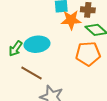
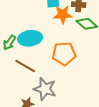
orange pentagon: (88, 54) -> (64, 54), moved

